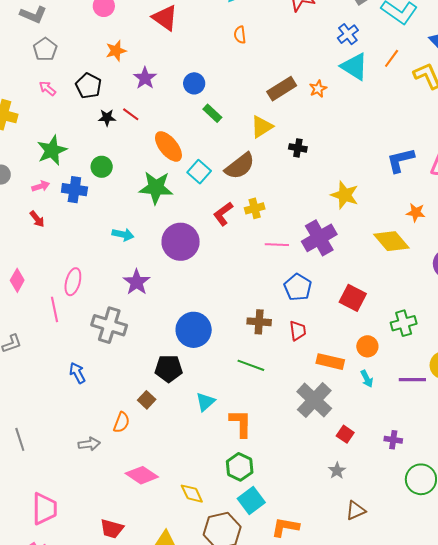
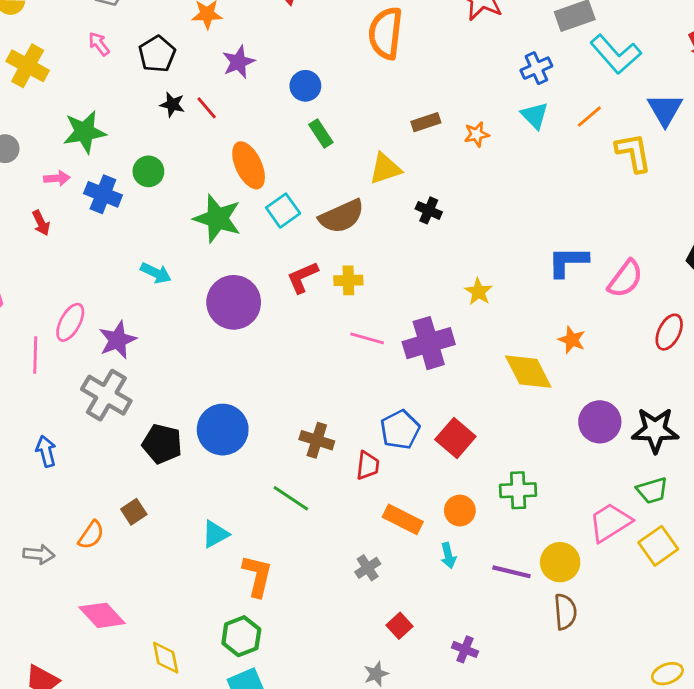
orange semicircle: (240, 35) -> (386, 33), size x2.0
cyan triangle: (354, 67) -> (535, 116), size x0.7
brown rectangle: (282, 89) -> (426, 122), size x0.7
yellow star: (345, 195) -> (478, 292), size x0.7
purple star: (137, 282) -> (118, 340), moved
blue pentagon: (298, 287) -> (400, 430), moved
black pentagon: (169, 369) -> (162, 444), moved
gray cross: (314, 400) -> (368, 568), size x0.5

